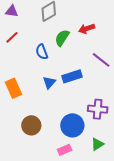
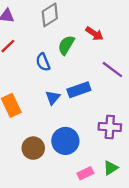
red arrow: (87, 29) -> (94, 34), turned -126
blue circle: (72, 125) -> (65, 141), moved
pink rectangle: (65, 150) -> (85, 173), moved

